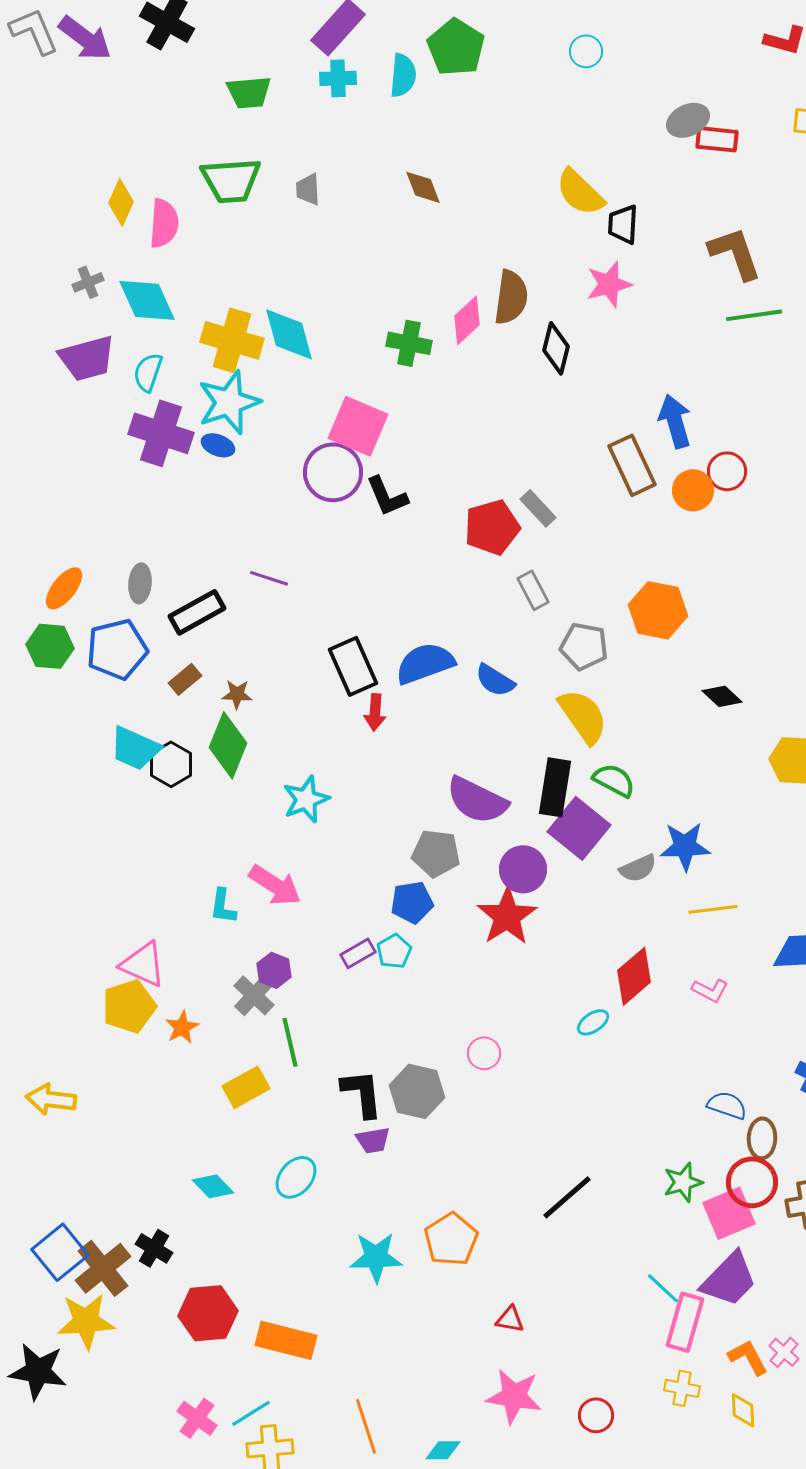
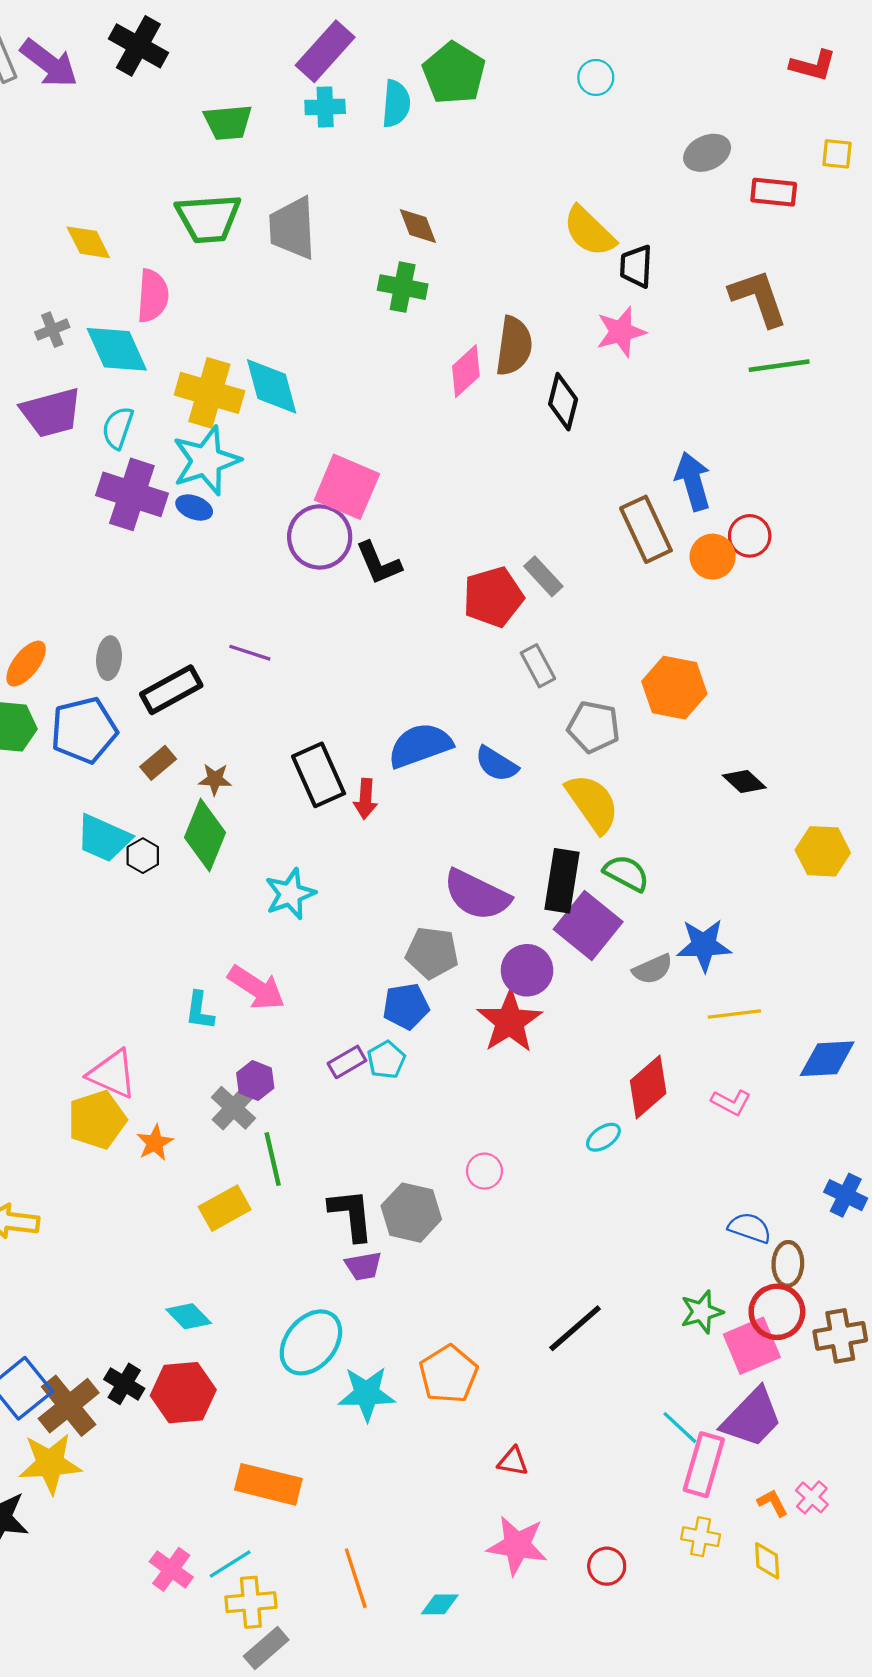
red rectangle: (717, 139) -> (774, 192), moved
gray trapezoid: (308, 189) -> (292, 228), size x1.8
yellow diamond: (121, 202) -> (88, 242), turned -51
pink semicircle: (164, 223) -> (153, 296), moved
green cross: (409, 343) -> (403, 287), moved
black rectangle: (353, 666) -> (319, 775), moved
black hexagon: (171, 764) -> (143, 856), size x0.7
cyan ellipse: (296, 1177) -> (311, 1342), moved, size x1.4
red hexagon: (208, 1313) -> (183, 1393), moved
orange L-shape: (748, 1357) -> (773, 1503), size x0.7

